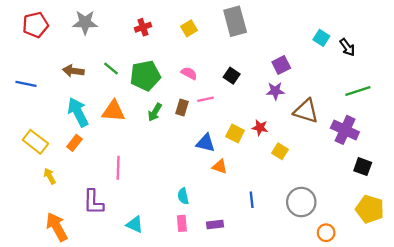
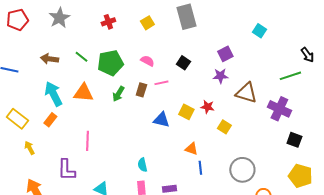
gray star: (85, 22) -> (59, 18), turned -30
black arrow: (347, 47) -> (307, 55), moved
orange triangle: (220, 167) -> (191, 149), moved

